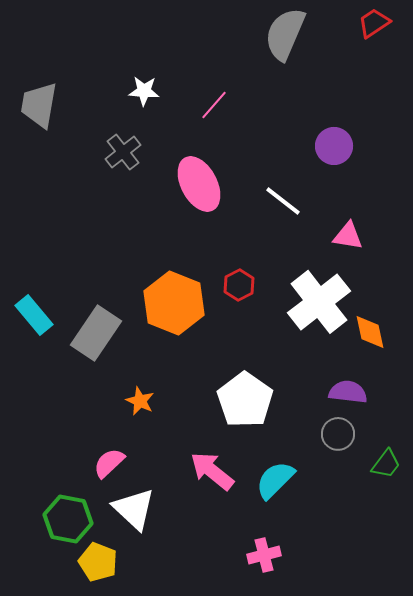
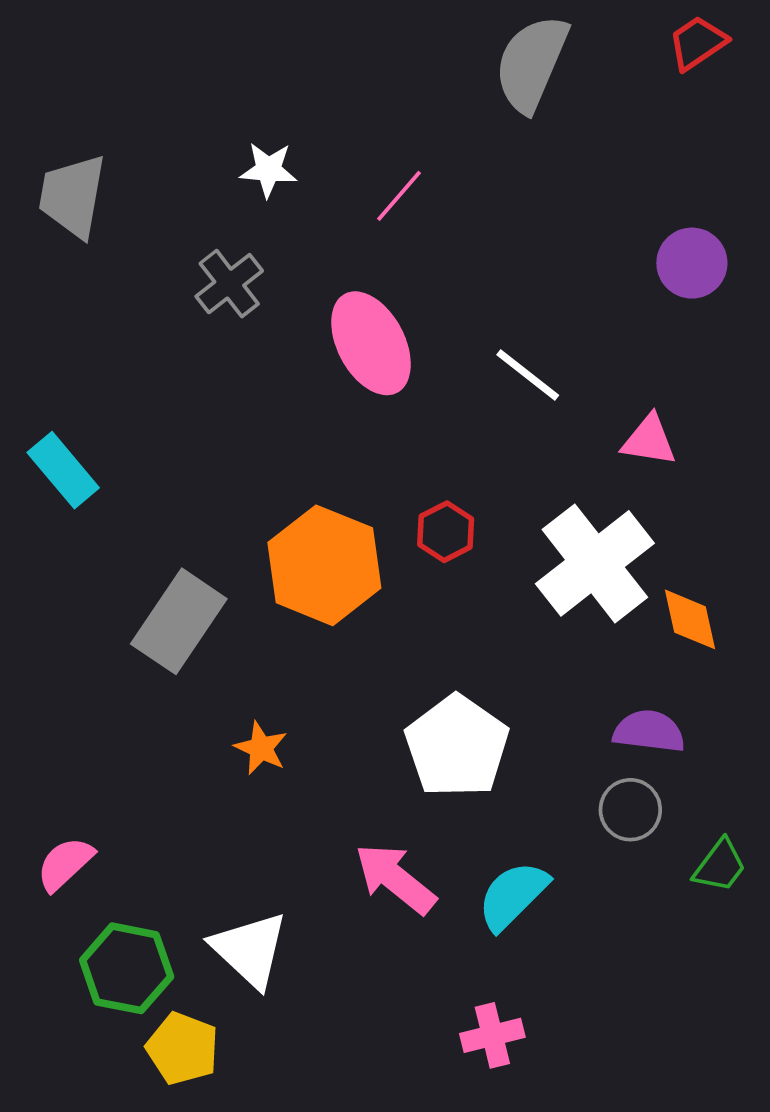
purple circle: (334, 146) -> (692, 263), moved
cyan rectangle: (34, 315) -> (63, 470), moved
pink semicircle: (109, 463) -> (65, 864), moved

